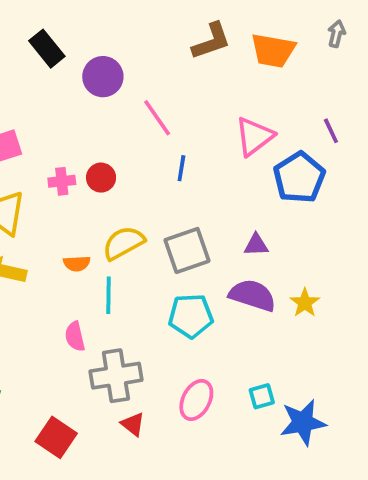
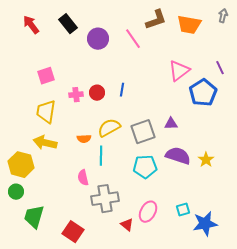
pink line: (157, 118) -> (133, 39), moved
blue line: (181, 168) -> (122, 90), moved
purple triangle: (256, 245) -> (171, 124), moved
red triangle: (133, 424) -> (127, 225), moved

